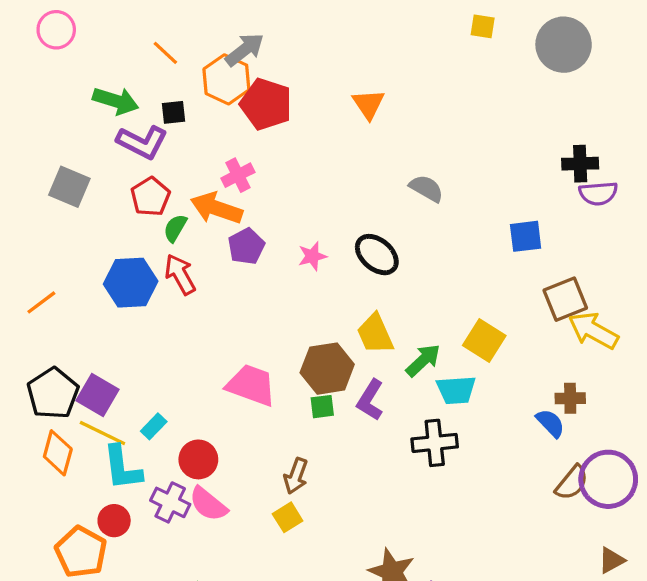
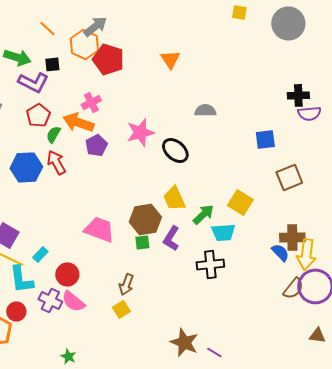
gray semicircle: (426, 188) -> (205, 110), turned -30
pink star: (312, 256) -> (140, 132), moved, size x1.6
yellow arrow: (593, 331) -> (306, 254), moved, turned -112
brown cross: (570, 398) -> (292, 237), size x1.4
brown triangle: (611, 560) -> (317, 335), turned 36

